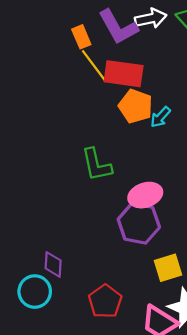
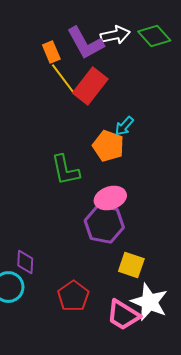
red rectangle: (124, 74) -> (90, 86), turned -60
orange pentagon: (136, 106) -> (108, 146), moved
yellow square: (168, 268) -> (131, 265), turned 36

